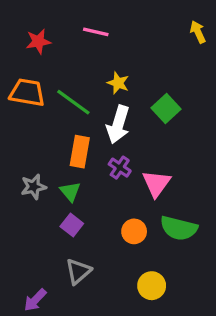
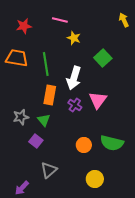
yellow star: (118, 83) -> (74, 38), moved
green line: (73, 102) -> (46, 64), turned 45
green square: (166, 109) -> (103, 58), moved
pink triangle: (156, 184) -> (98, 100), moved
purple square: (72, 225) -> (36, 141), moved

